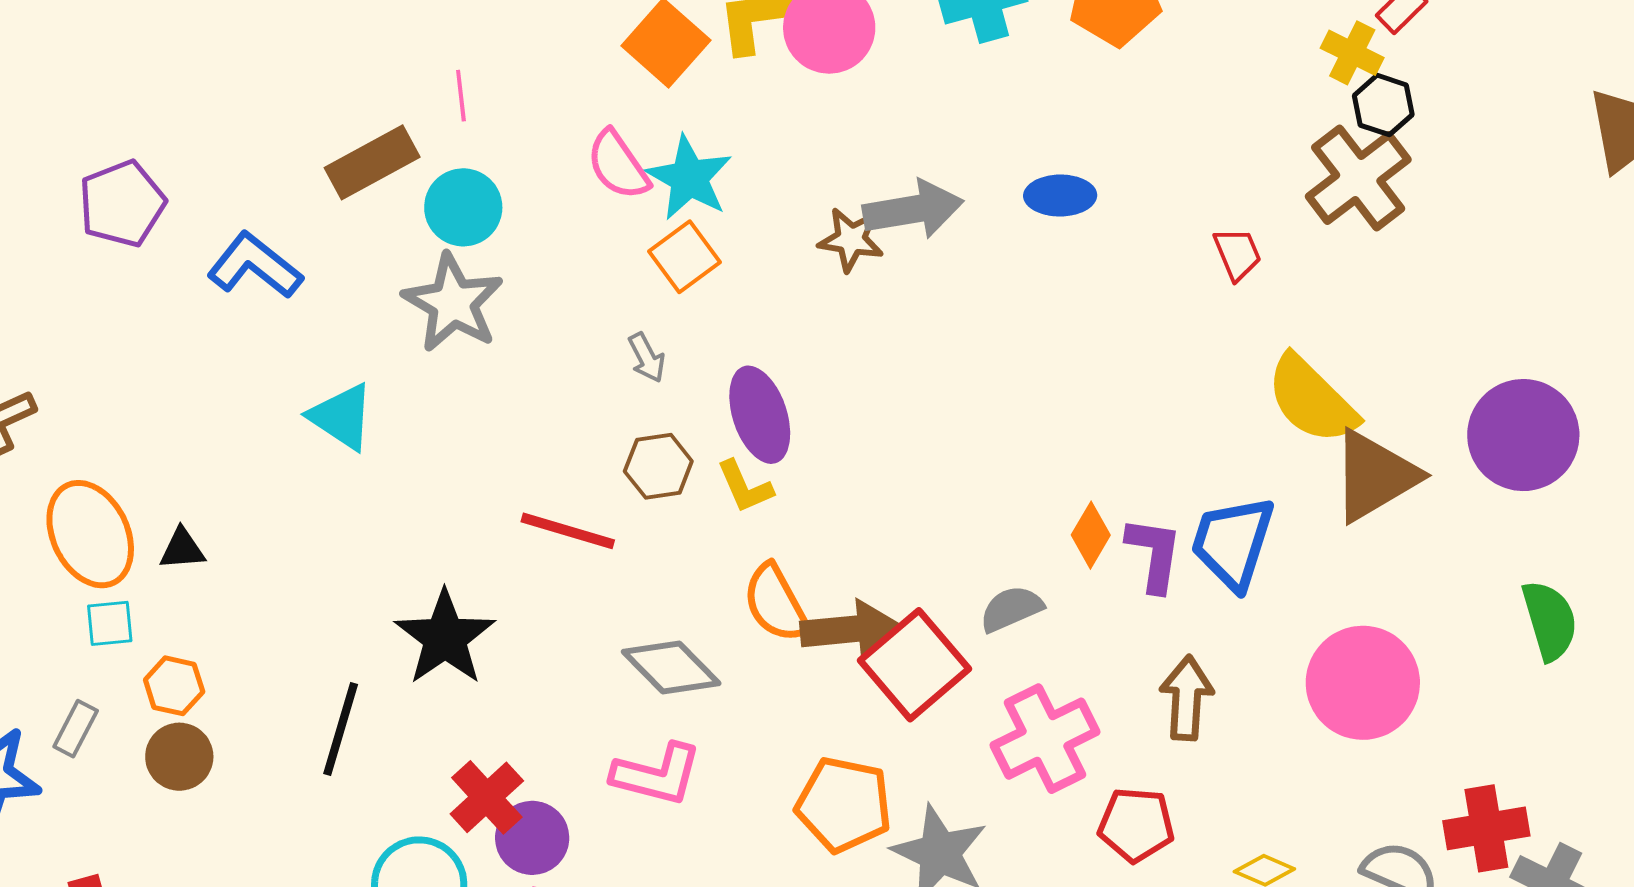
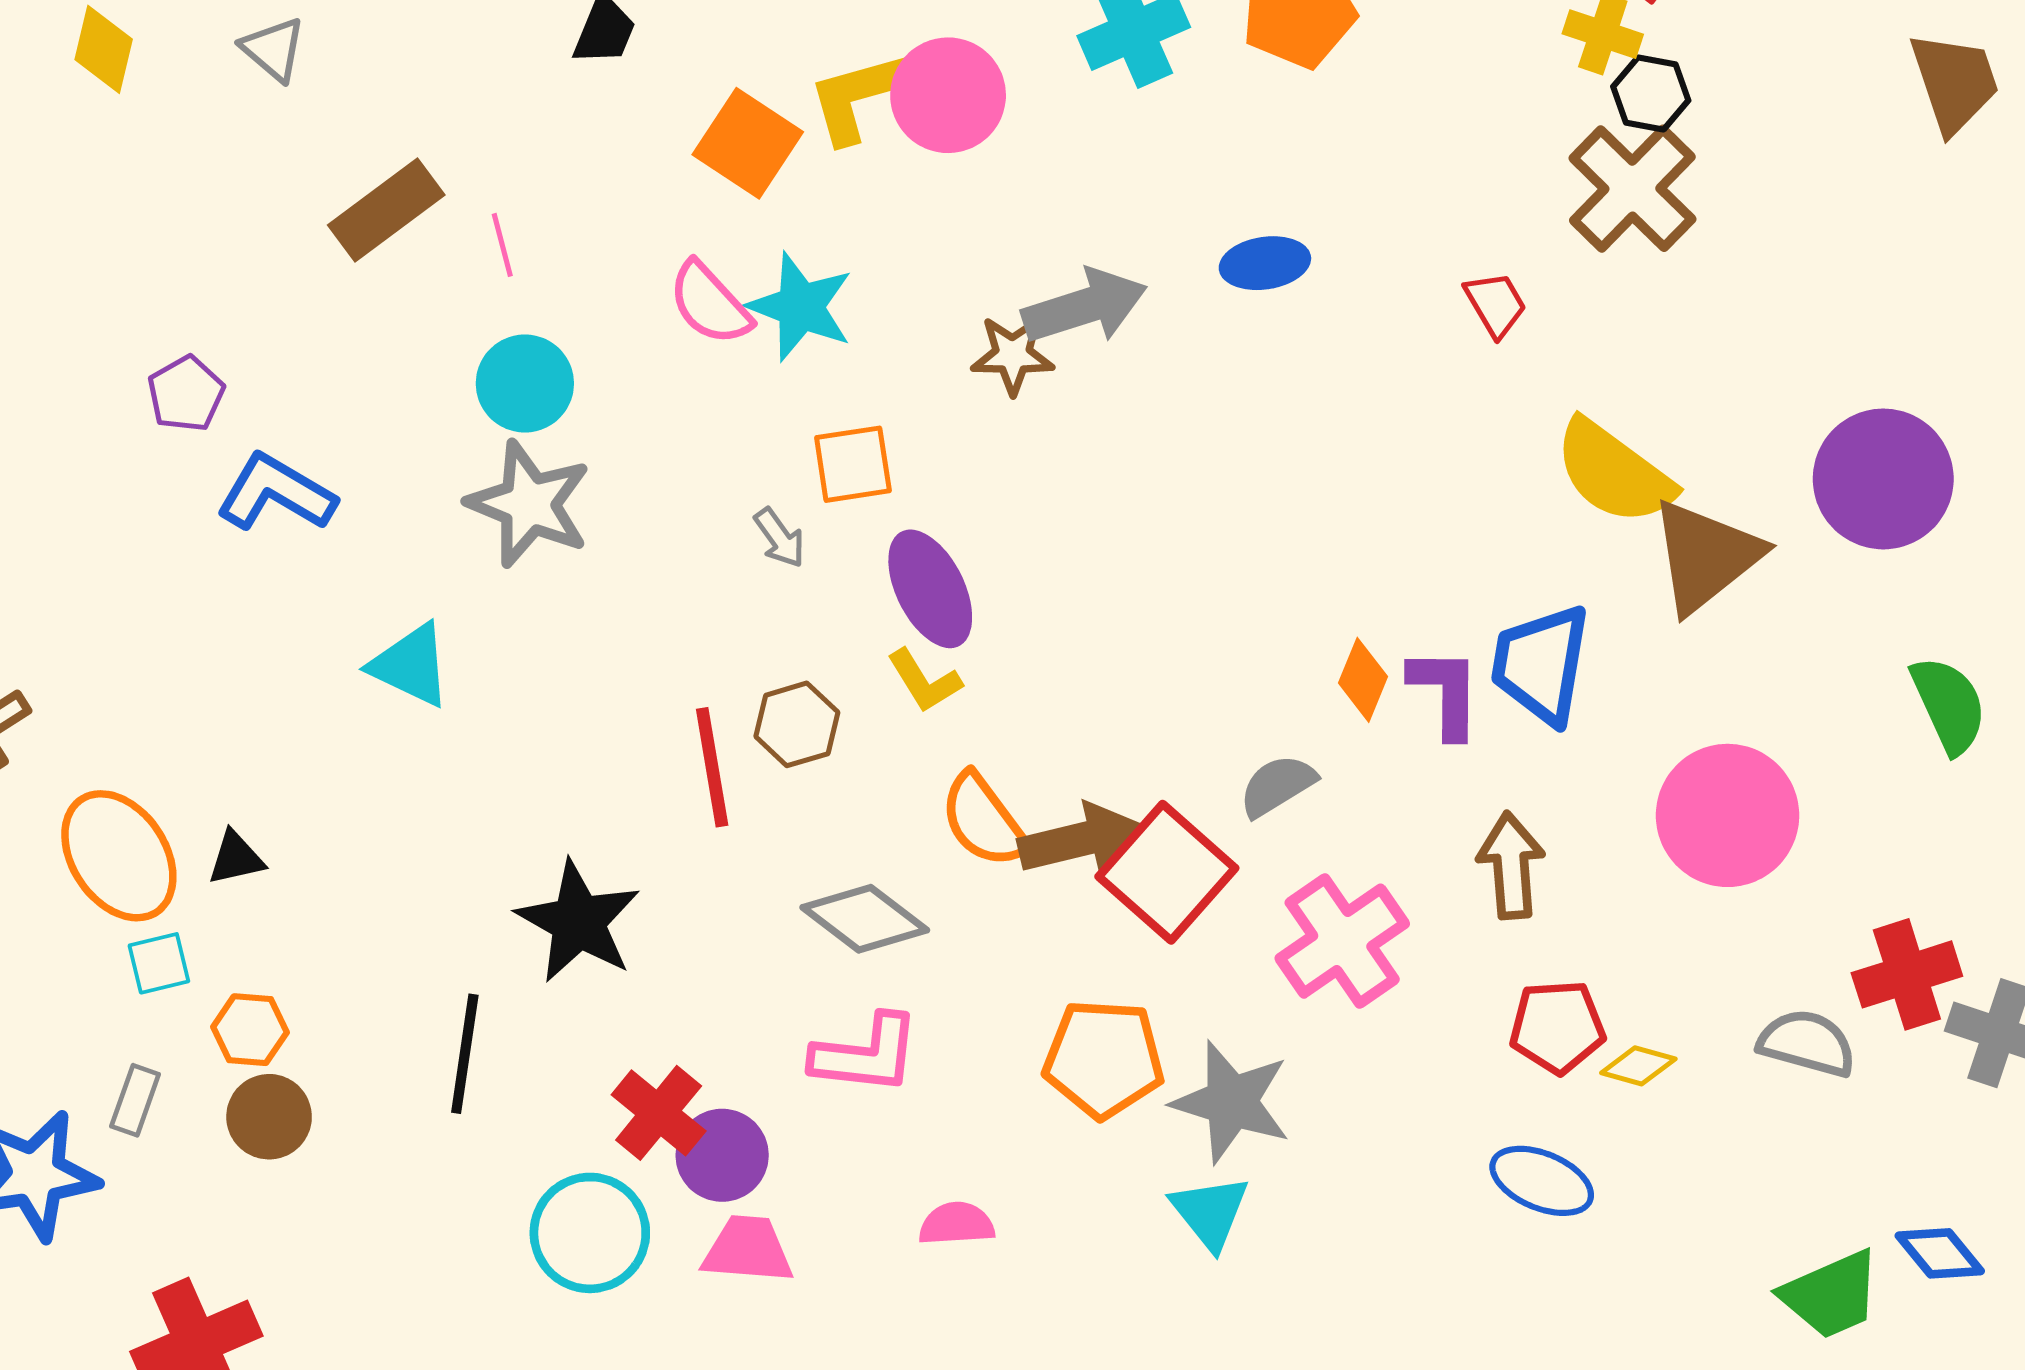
brown rectangle: (372, 162) -> (386, 210), moved
purple pentagon: (122, 204) -> (186, 394), moved, size x0.7
orange square: (685, 257) -> (853, 464), moved, turned 36
brown hexagon: (658, 466) -> (797, 724), moved
red line: (568, 531) -> (712, 767), turned 72
red pentagon: (1136, 825) -> (1557, 1027), moved

